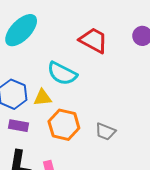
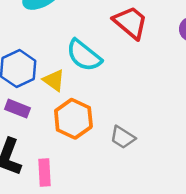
yellow triangle: (43, 98) -> (54, 80), turned 30

